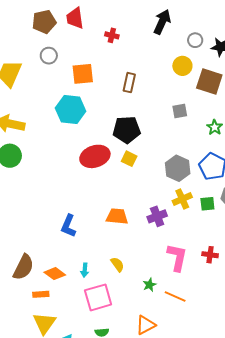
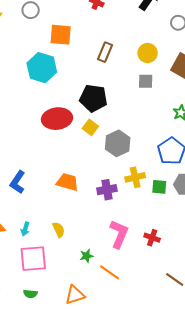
yellow circle: (182, 66) -> (148, 53), moved
gray square: (180, 111) -> (146, 81), moved
gray hexagon: (178, 168) -> (118, 143), moved

